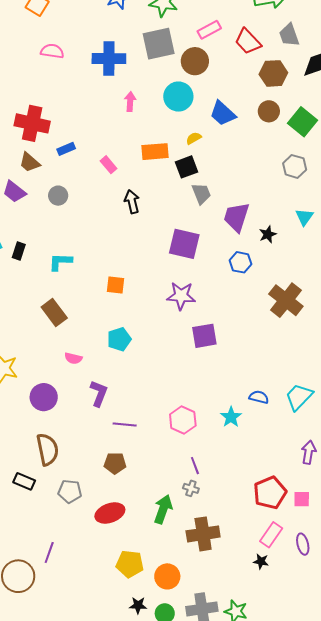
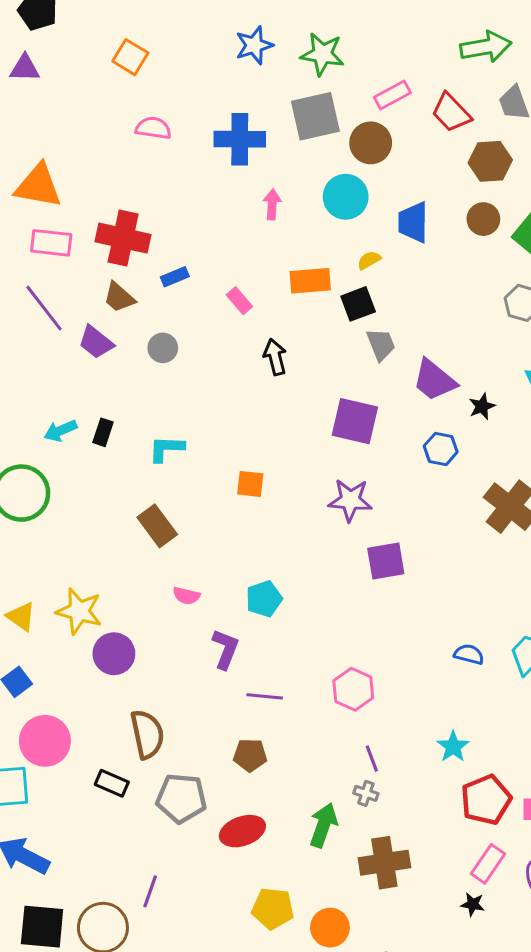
blue trapezoid: (223, 113) -> (413, 222), turned 48
purple trapezoid: (236, 217) -> (434, 380), turned -68
cyan pentagon: (119, 339) -> (264, 599), moved
purple circle: (44, 397) -> (114, 654), moved
cyan star: (231, 417) -> (453, 747), moved
gray pentagon: (70, 491) -> (181, 798), size x1.4

